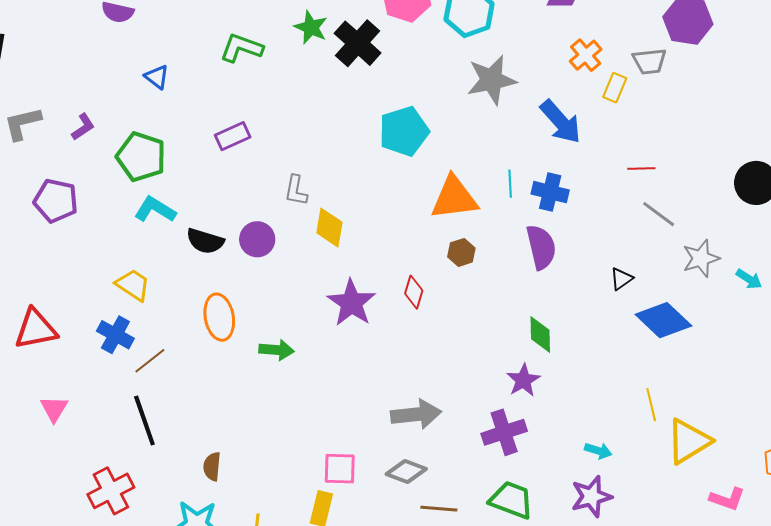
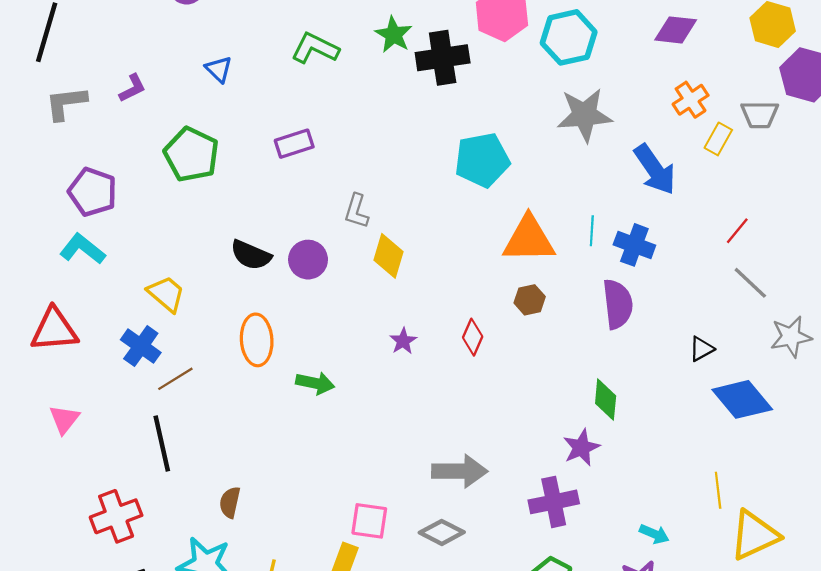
black cross: (358, 43) -> (443, 58), turned 33
purple L-shape: (83, 127) -> (132, 88), moved
red line: (641, 168) -> (737, 231), turned -56
cyan L-shape: (155, 210) -> (82, 249), moved
purple star: (351, 303) -> (403, 341), size x0.5

